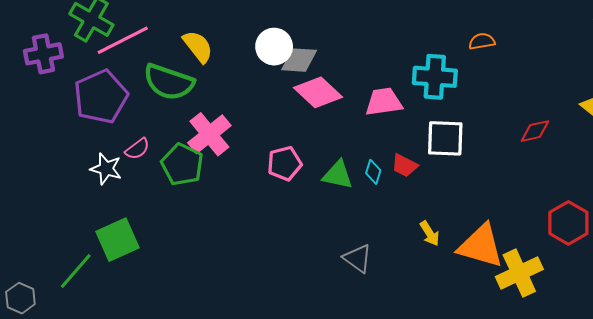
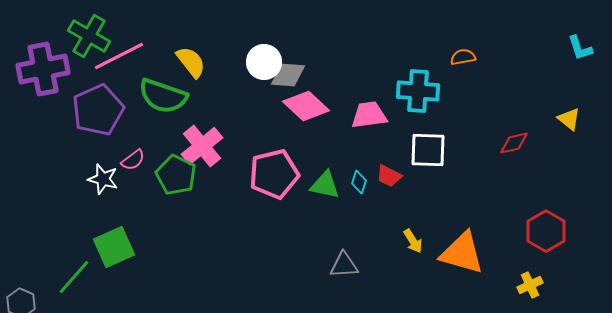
purple cross: (43, 54) -> (43, 69), size x1.4
pink pentagon: (285, 163) -> (274, 174), size x1.5
gray triangle: (358, 258) -> (344, 265), turned -40
yellow cross: (519, 273) -> (530, 285), moved, size x0.6

